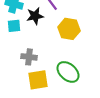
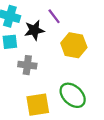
gray cross: (29, 57) -> (27, 65), moved

